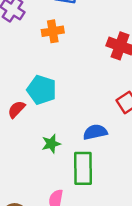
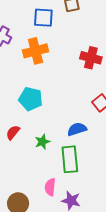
orange cross: (53, 31) -> (36, 51), size x1.4
red semicircle: (16, 109) -> (13, 132), moved

